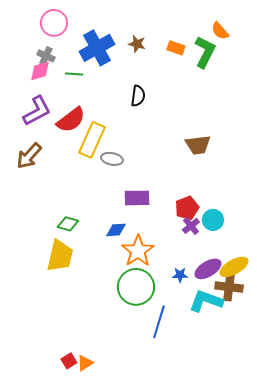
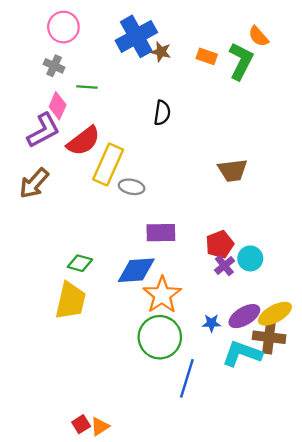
blue cross: (97, 48) -> (136, 36), moved
pink diamond: (40, 71) -> (58, 106), moved, turned -50
blue diamond: (116, 230) -> (136, 270), size x1.6

